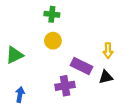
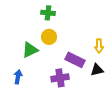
green triangle: (14, 55) -> (30, 50), moved
blue arrow: (20, 95) -> (18, 77), moved

